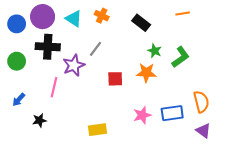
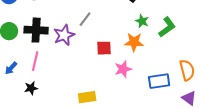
black cross: (48, 47) -> (36, 30), moved
pink line: (54, 87) -> (35, 61), moved
pink star: (142, 115) -> (123, 69), moved

